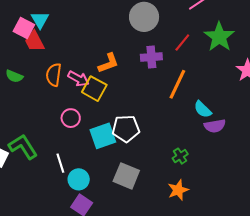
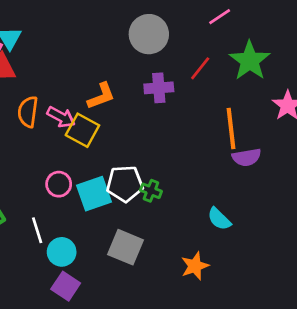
orange line: (177, 84) -> (231, 129), moved, turned -32
cyan semicircle: (203, 109) -> (219, 219), moved
pink circle: (71, 118) -> (59, 184), moved
purple semicircle: (215, 126) -> (247, 157), moved
green cross: (180, 156) -> (151, 191), moved, turned -35

